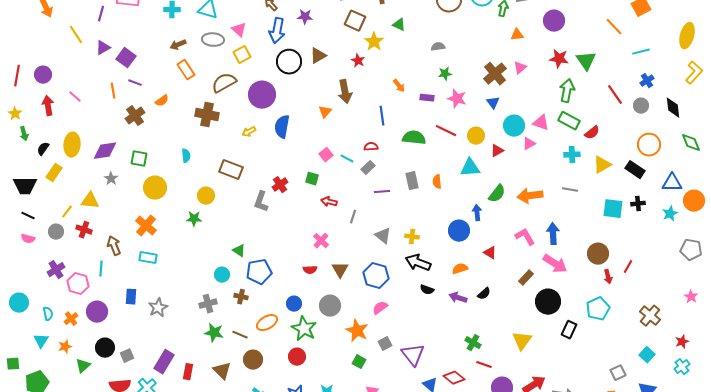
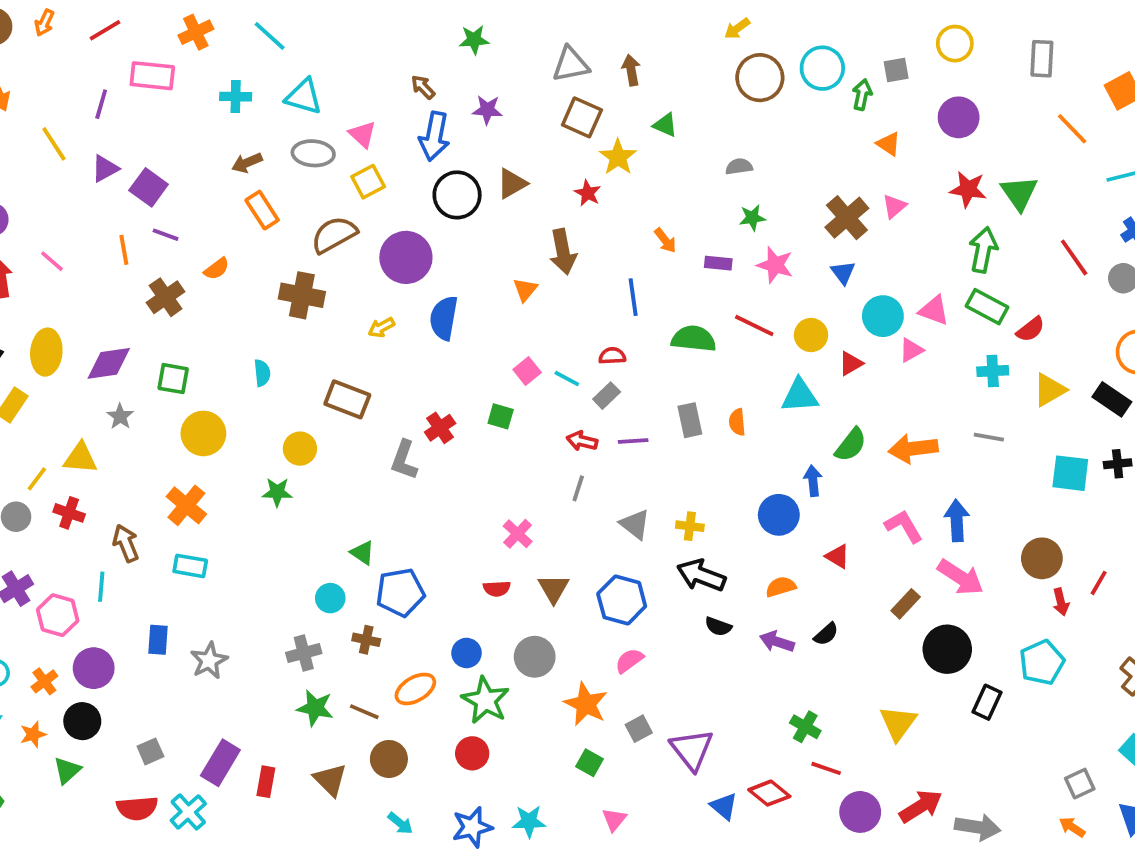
orange triangle: (517, 35) -> (889, 144), turned 40
red arrow: (329, 202) -> (582, 441), moved
black circle: (105, 348) -> (82, 721), moved

